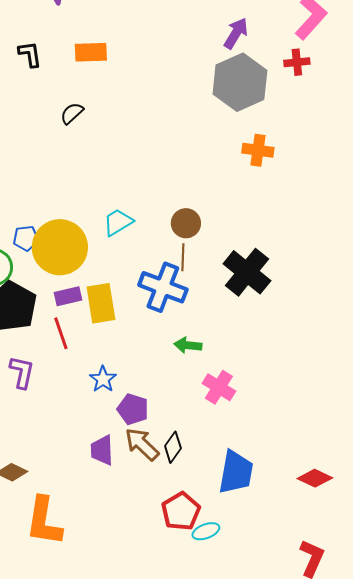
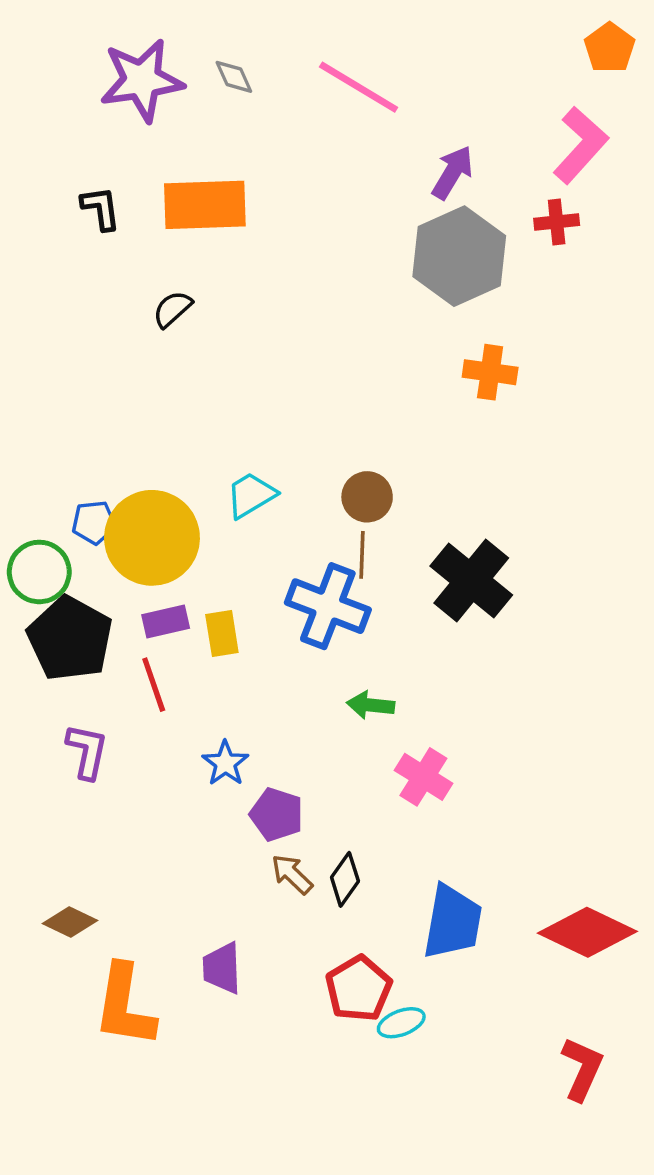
orange rectangle: (91, 52) -> (205, 205), size x1.5
yellow rectangle: (101, 303) -> (222, 633), size x0.7
brown arrow: (142, 444) -> (292, 874), size x0.7
purple trapezoid: (102, 450) -> (222, 968), moved
red diamond: (315, 478) -> (587, 932), size x1.6

